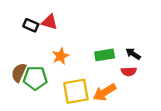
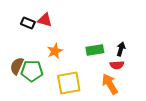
black arrow: (133, 54) -> (121, 49), turned 72
orange arrow: (105, 92) -> (110, 84), moved, turned 90

